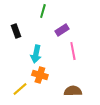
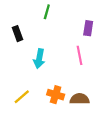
purple rectangle: (62, 30) -> (88, 28), moved, turned -48
orange cross: (40, 75) -> (56, 95), moved

